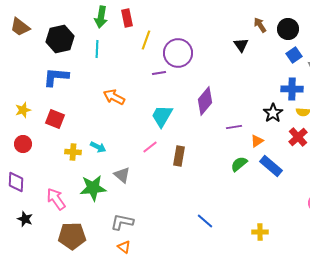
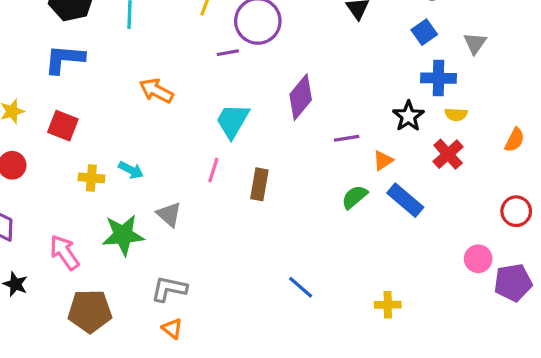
blue square: (294, 55) -> (424, 32), moved
pink line: (150, 147) -> (213, 170), turned -35

